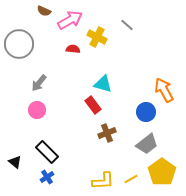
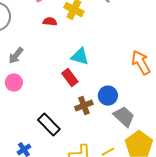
blue circle: (146, 112) -> (108, 96), moved
gray trapezoid: (147, 144) -> (124, 117), turned -100
black rectangle: (47, 152) -> (49, 125), moved

